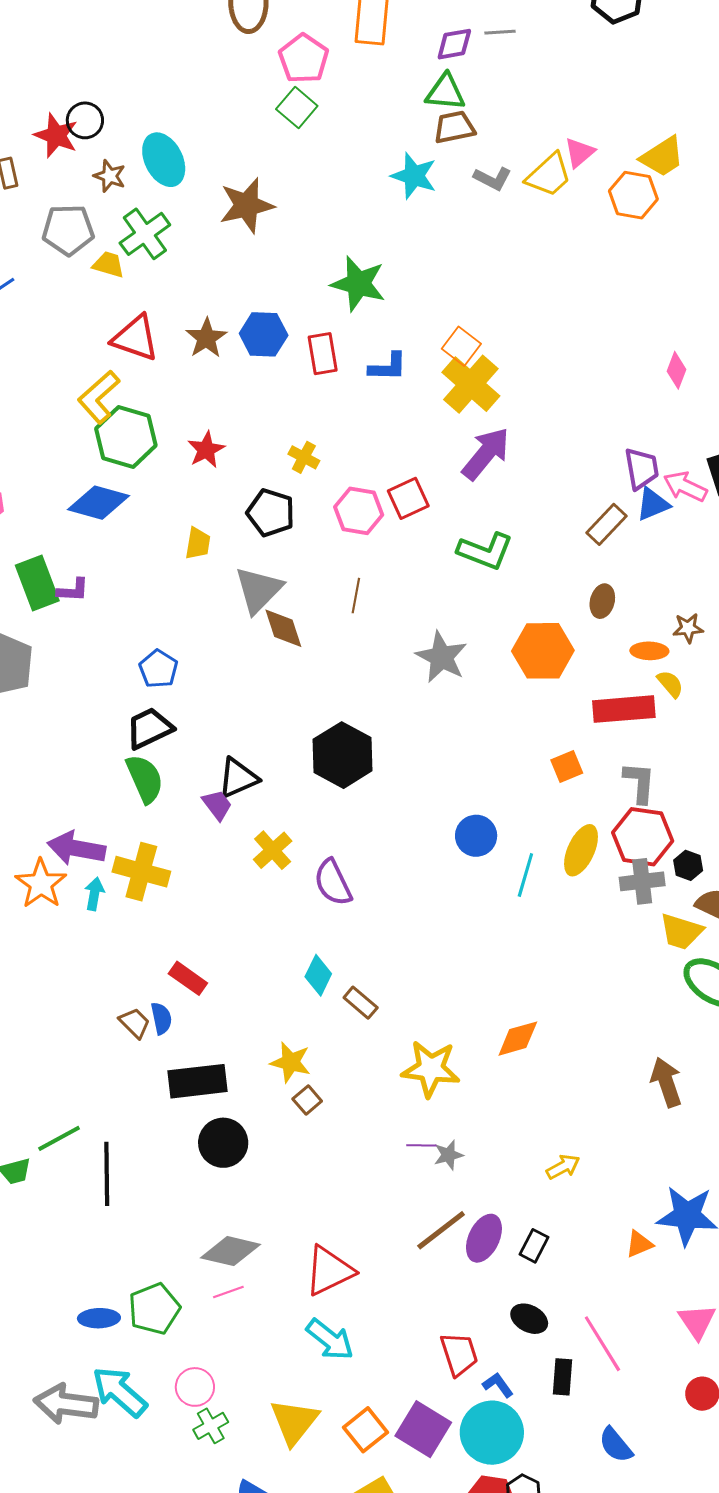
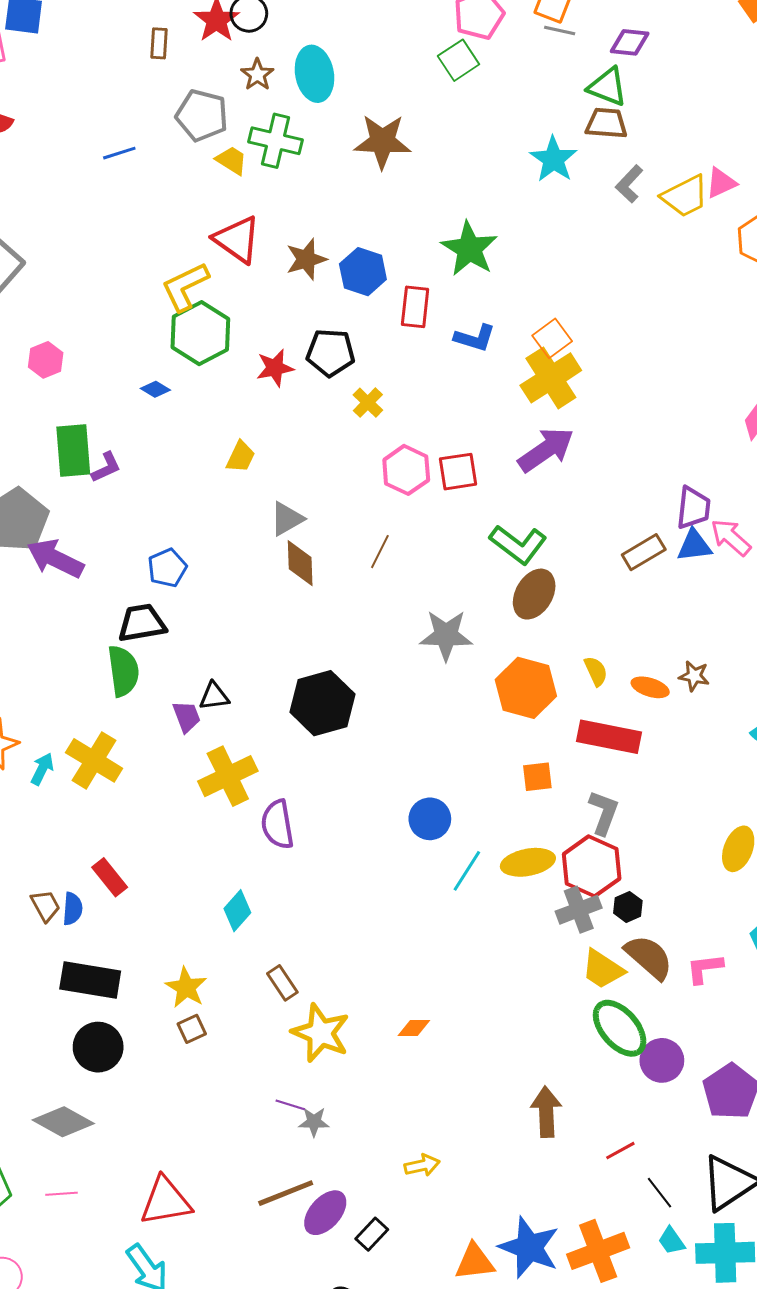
gray line: (500, 32) -> (560, 31), moved
gray L-shape: (493, 179) -> (629, 184), turned 90
green cross: (145, 234) -> (276, 141), turned 33
blue diamond: (99, 503) -> (155, 389), size x0.5
black pentagon: (271, 513) -> (331, 353), moved, turned -30
purple L-shape: (73, 590) -> (106, 467), turned -44
gray triangle: (259, 590) -> (287, 519), size x0.7
brown ellipse: (602, 601) -> (534, 594), moved, size x1.5
orange hexagon: (543, 651) -> (526, 688), moved
gray star: (441, 657) -> (446, 635), turned 30
yellow semicircle: (670, 684) -> (596, 671), moved
black triangle: (238, 778) -> (214, 696), size x0.7
purple arrow: (76, 848) -> (55, 559), moved
yellow cross: (273, 850) -> (228, 776), size x1.4
yellow ellipse: (581, 850) -> (528, 862), turned 39
gray cross: (642, 881) -> (579, 910), turned -30
brown rectangle: (361, 1003) -> (282, 983), moved
orange diamond: (518, 1039) -> (414, 1028), size x0.7
orange triangle: (639, 1244) -> (475, 1262), size x1.4
gray diamond: (231, 1251) -> (63, 1122), moved

